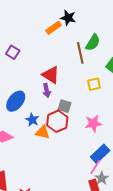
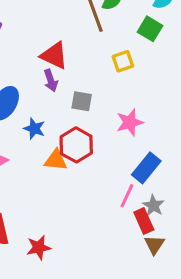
red hexagon: (57, 121) -> (76, 145), moved
orange triangle: (43, 132) -> (56, 160), moved
pink line: (95, 167) -> (127, 196), moved

